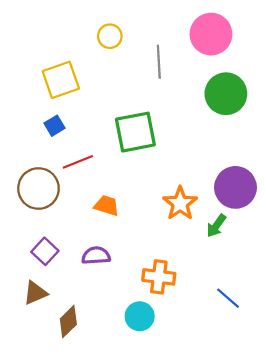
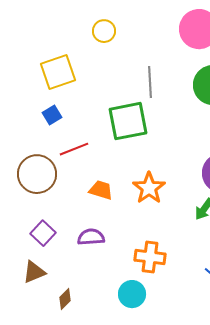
gray line: (159, 62) -> (150, 82), moved
orange star: (180, 203) -> (149, 188), moved
brown diamond: (68, 322) -> (65, 299), size x0.7

